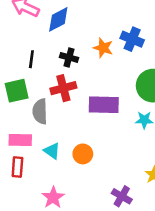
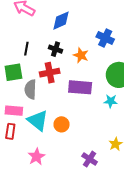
blue diamond: (58, 19) -> (61, 21), moved
orange star: (103, 48) -> (81, 55), moved
cyan triangle: (52, 151) -> (38, 121), size x1.6

